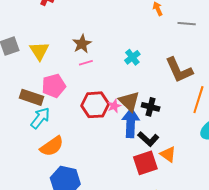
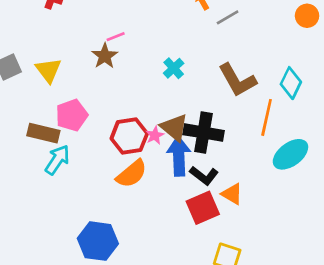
gray line: (187, 24) -> (228, 17), moved, turned -30
pink line: (86, 63) -> (116, 37), moved
black cross: (151, 107) -> (203, 133), size x1.6
orange semicircle: (52, 146) -> (132, 174), moved

